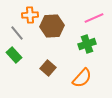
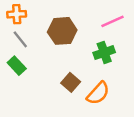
orange cross: (30, 15) -> (17, 14), moved
brown square: (48, 68) -> (71, 82), moved

